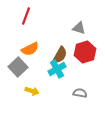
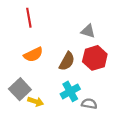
red line: (26, 16) -> (29, 18), turned -30
gray square: (18, 67) -> (20, 89), moved
cyan cross: (57, 69) -> (70, 91), moved

